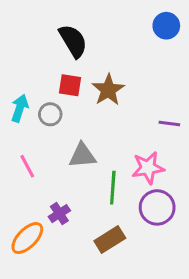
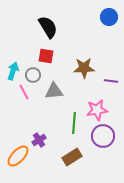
brown star: (108, 90) -> (84, 68), moved, turned 30
gray triangle: (82, 156) -> (54, 91), moved
pink line: (27, 166) -> (24, 92), moved

